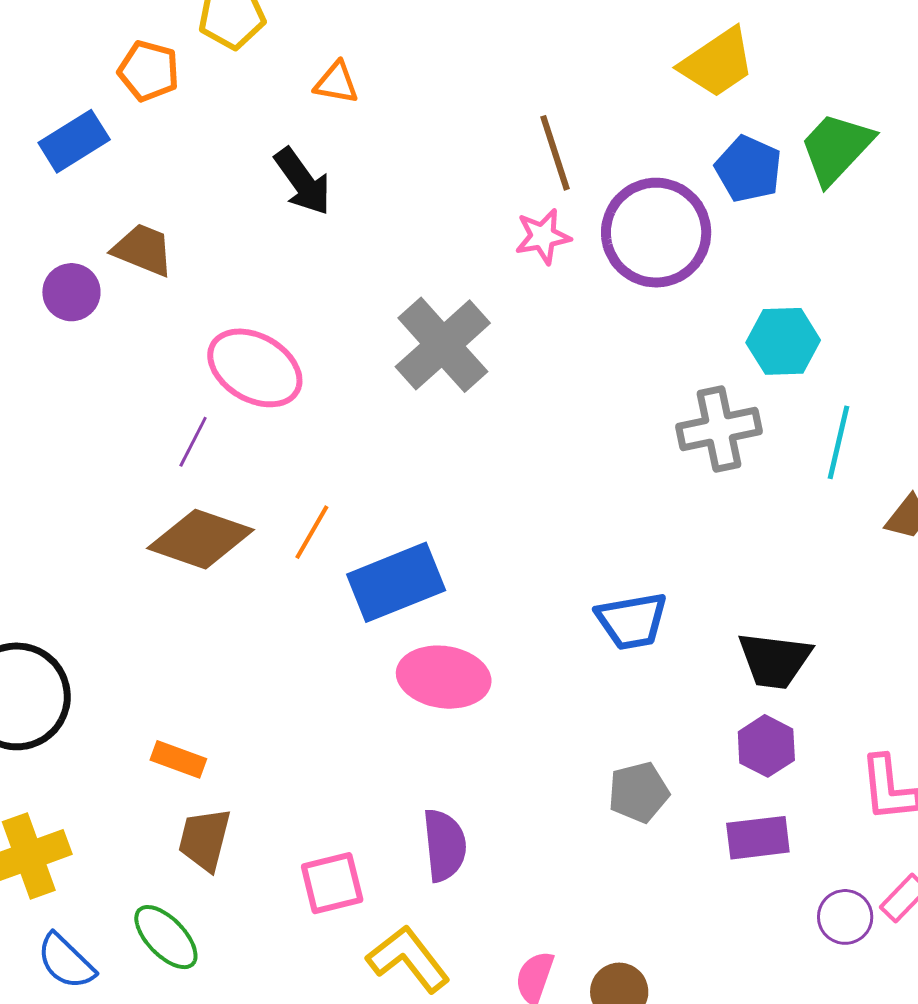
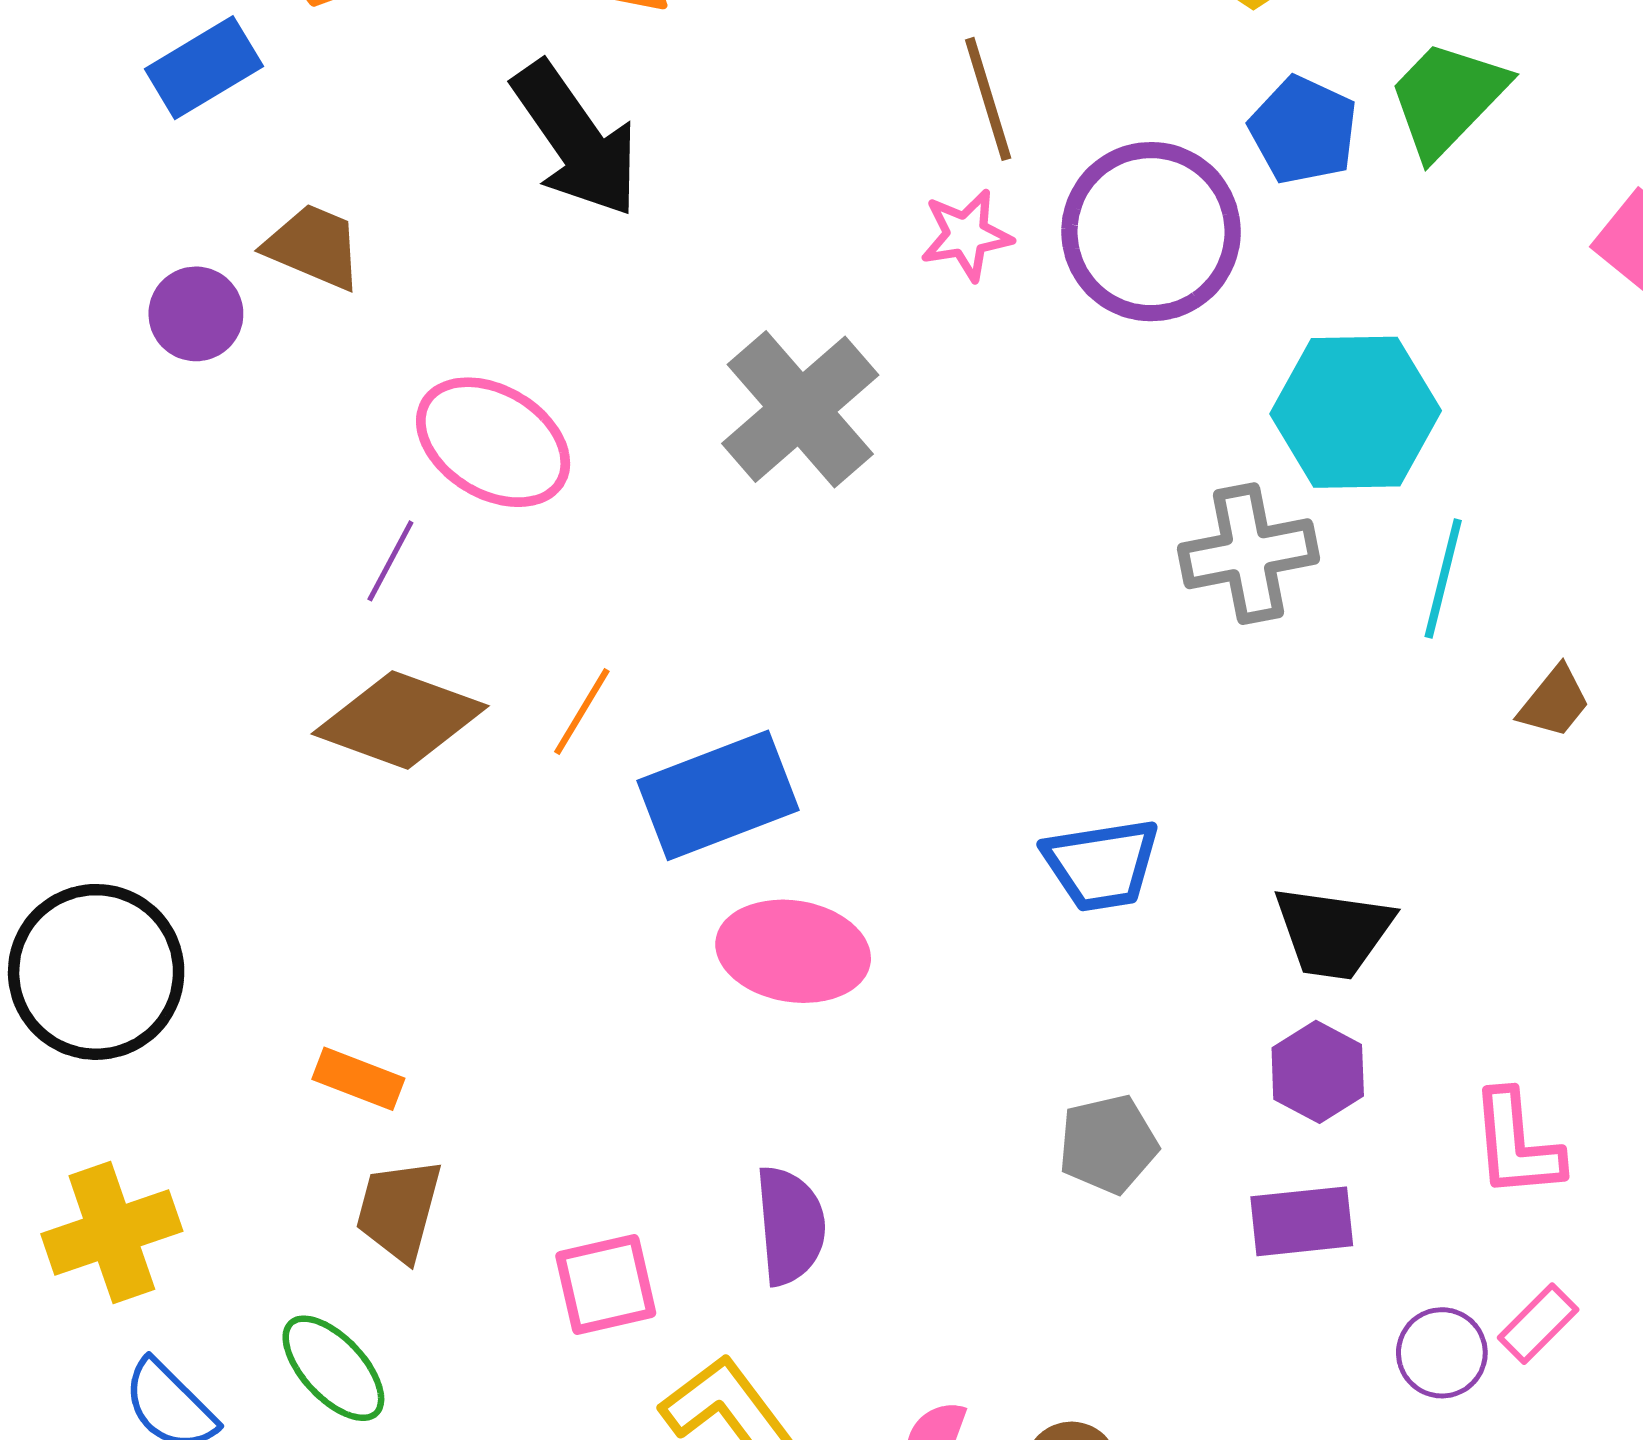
black arrow: (303, 182) -> (576, 139), size x1.4
cyan hexagon: (783, 341) -> (1356, 412), size x1.4

